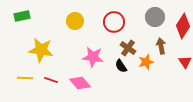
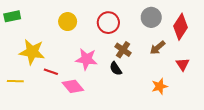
brown arrow: (161, 46) -> (157, 48), turned -119
orange star: (146, 62) -> (160, 86), moved
red line: (51, 80) -> (51, 72), moved

